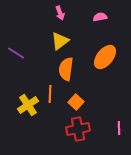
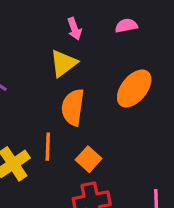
pink arrow: (60, 13) -> (74, 29), moved

